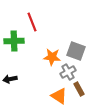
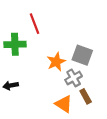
orange star: (52, 57) -> (56, 62), turned -30

